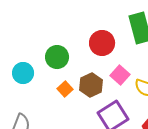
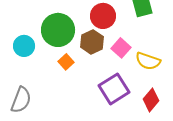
green circle: (57, 57) -> (58, 30), size x1.4
brown hexagon: (91, 85) -> (92, 42), moved

